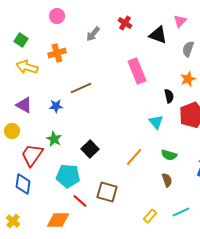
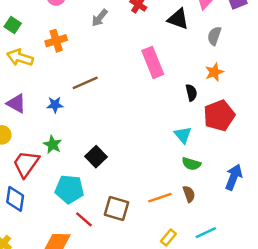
cyan triangle: (156, 122) -> (183, 135), moved
orange line: (134, 157) -> (160, 198), moved, turned 30

